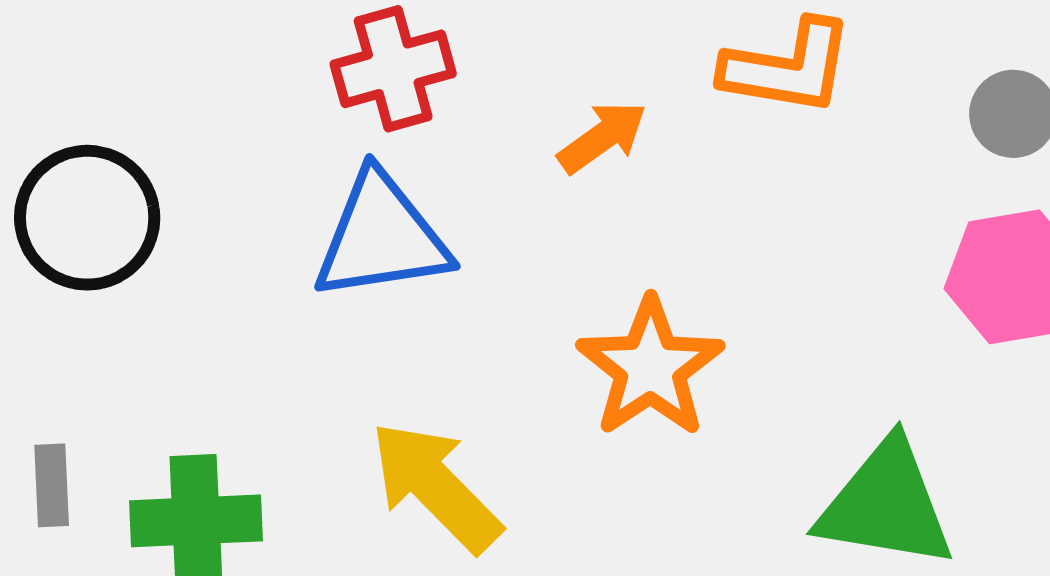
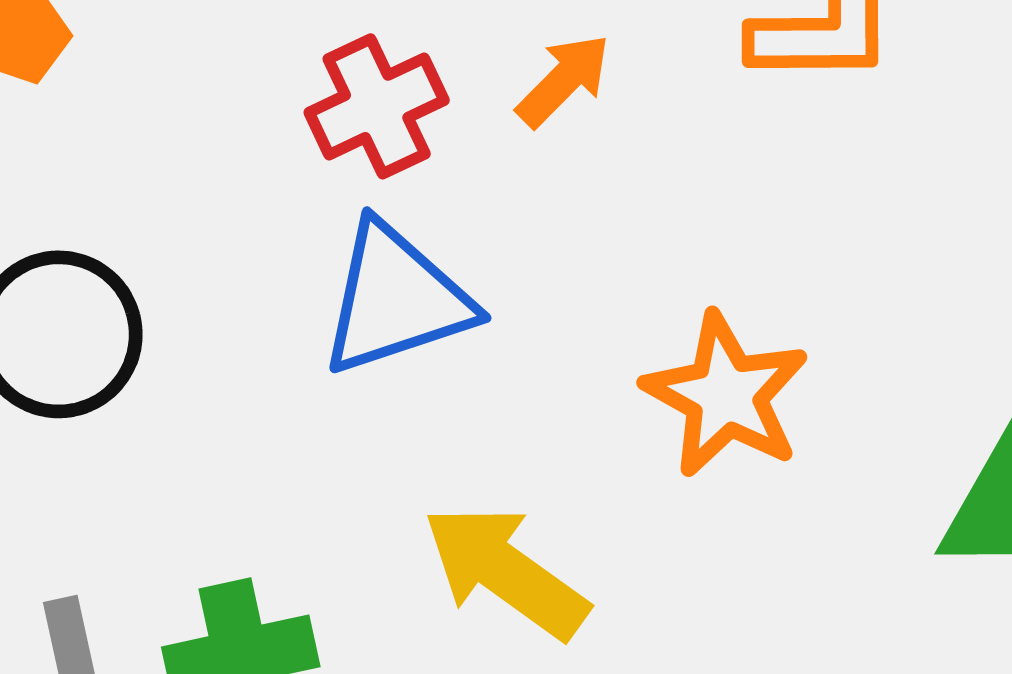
orange arrow: (602, 137) -> (563, 80), moved

